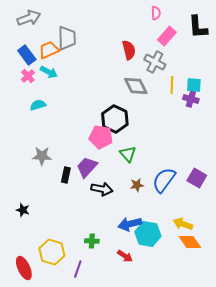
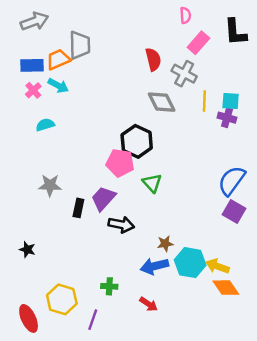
blue rectangle: (27, 55) -> (32, 65), turned -54
blue semicircle: (164, 180) -> (232, 181), moved
brown star: (137, 185) -> (165, 244), moved
cyan hexagon: (148, 234) -> (190, 263), moved

